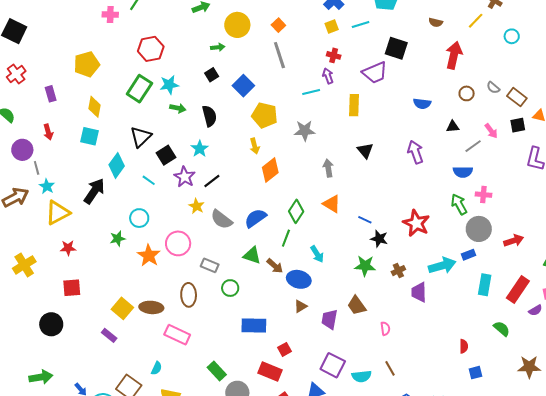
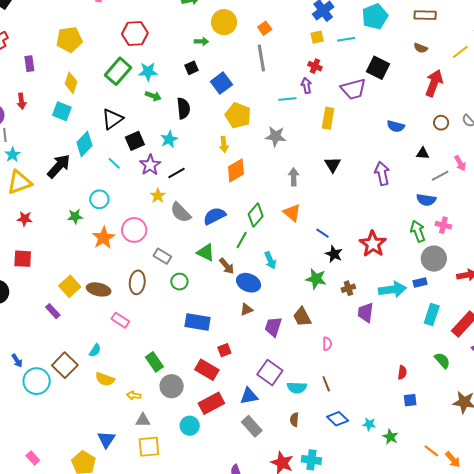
pink rectangle: (177, 335) -> (120, 320), size x0.7

